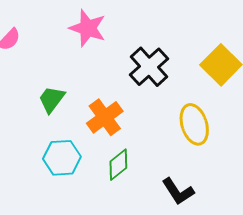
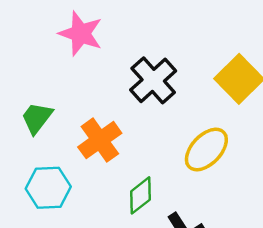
yellow ellipse: (194, 124) -> (206, 150), turned 60
green diamond: (118, 165) -> (140, 195), moved

